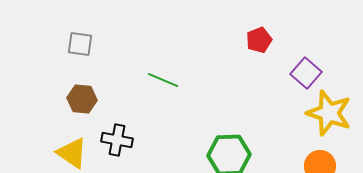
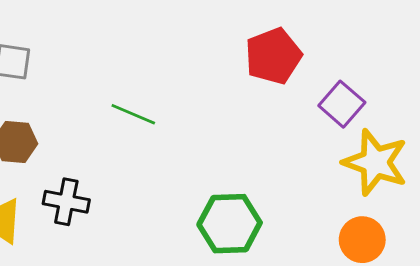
red pentagon: (259, 40) -> (273, 56), size x1.5

